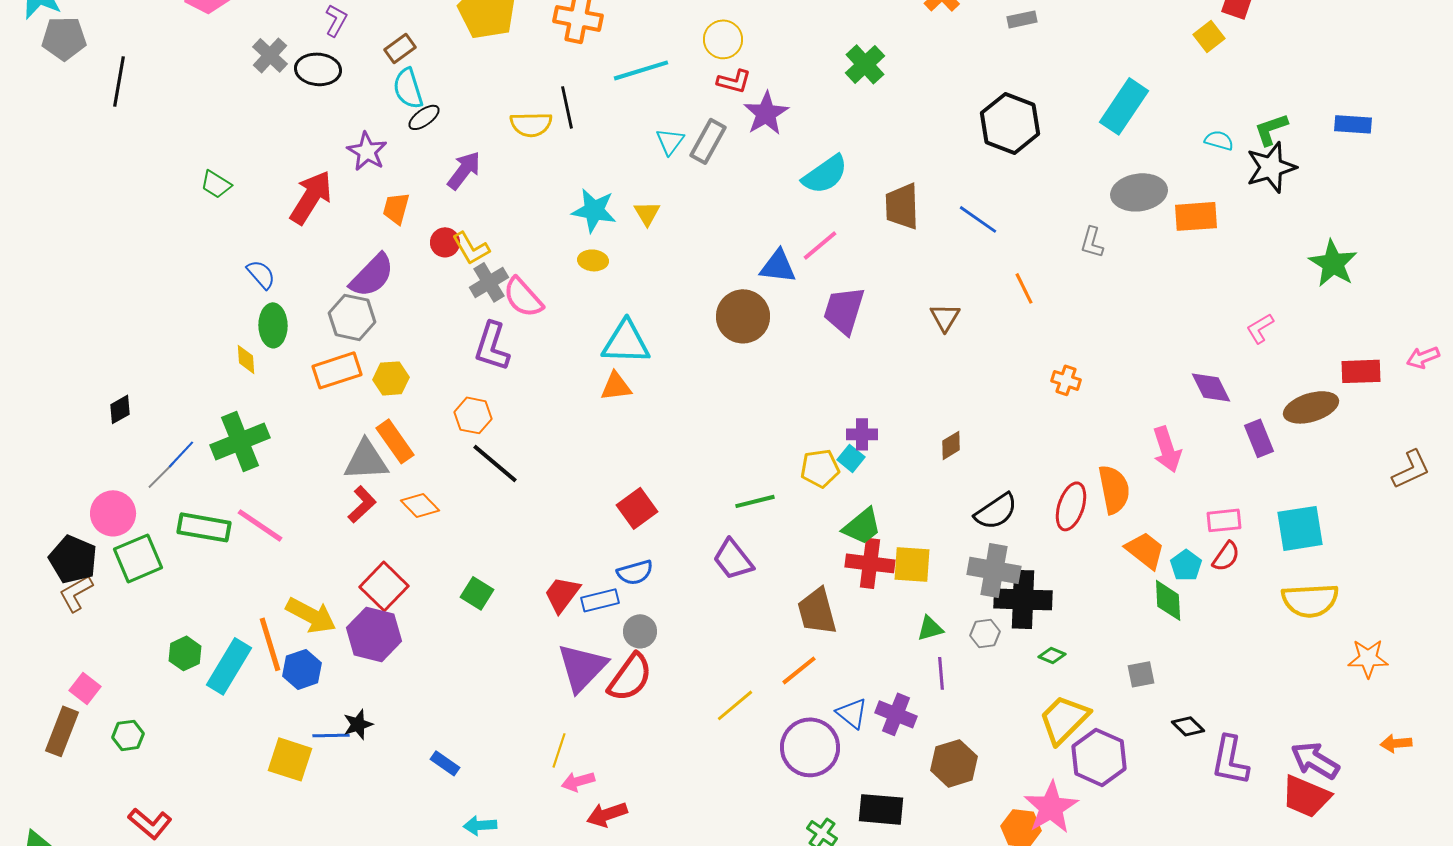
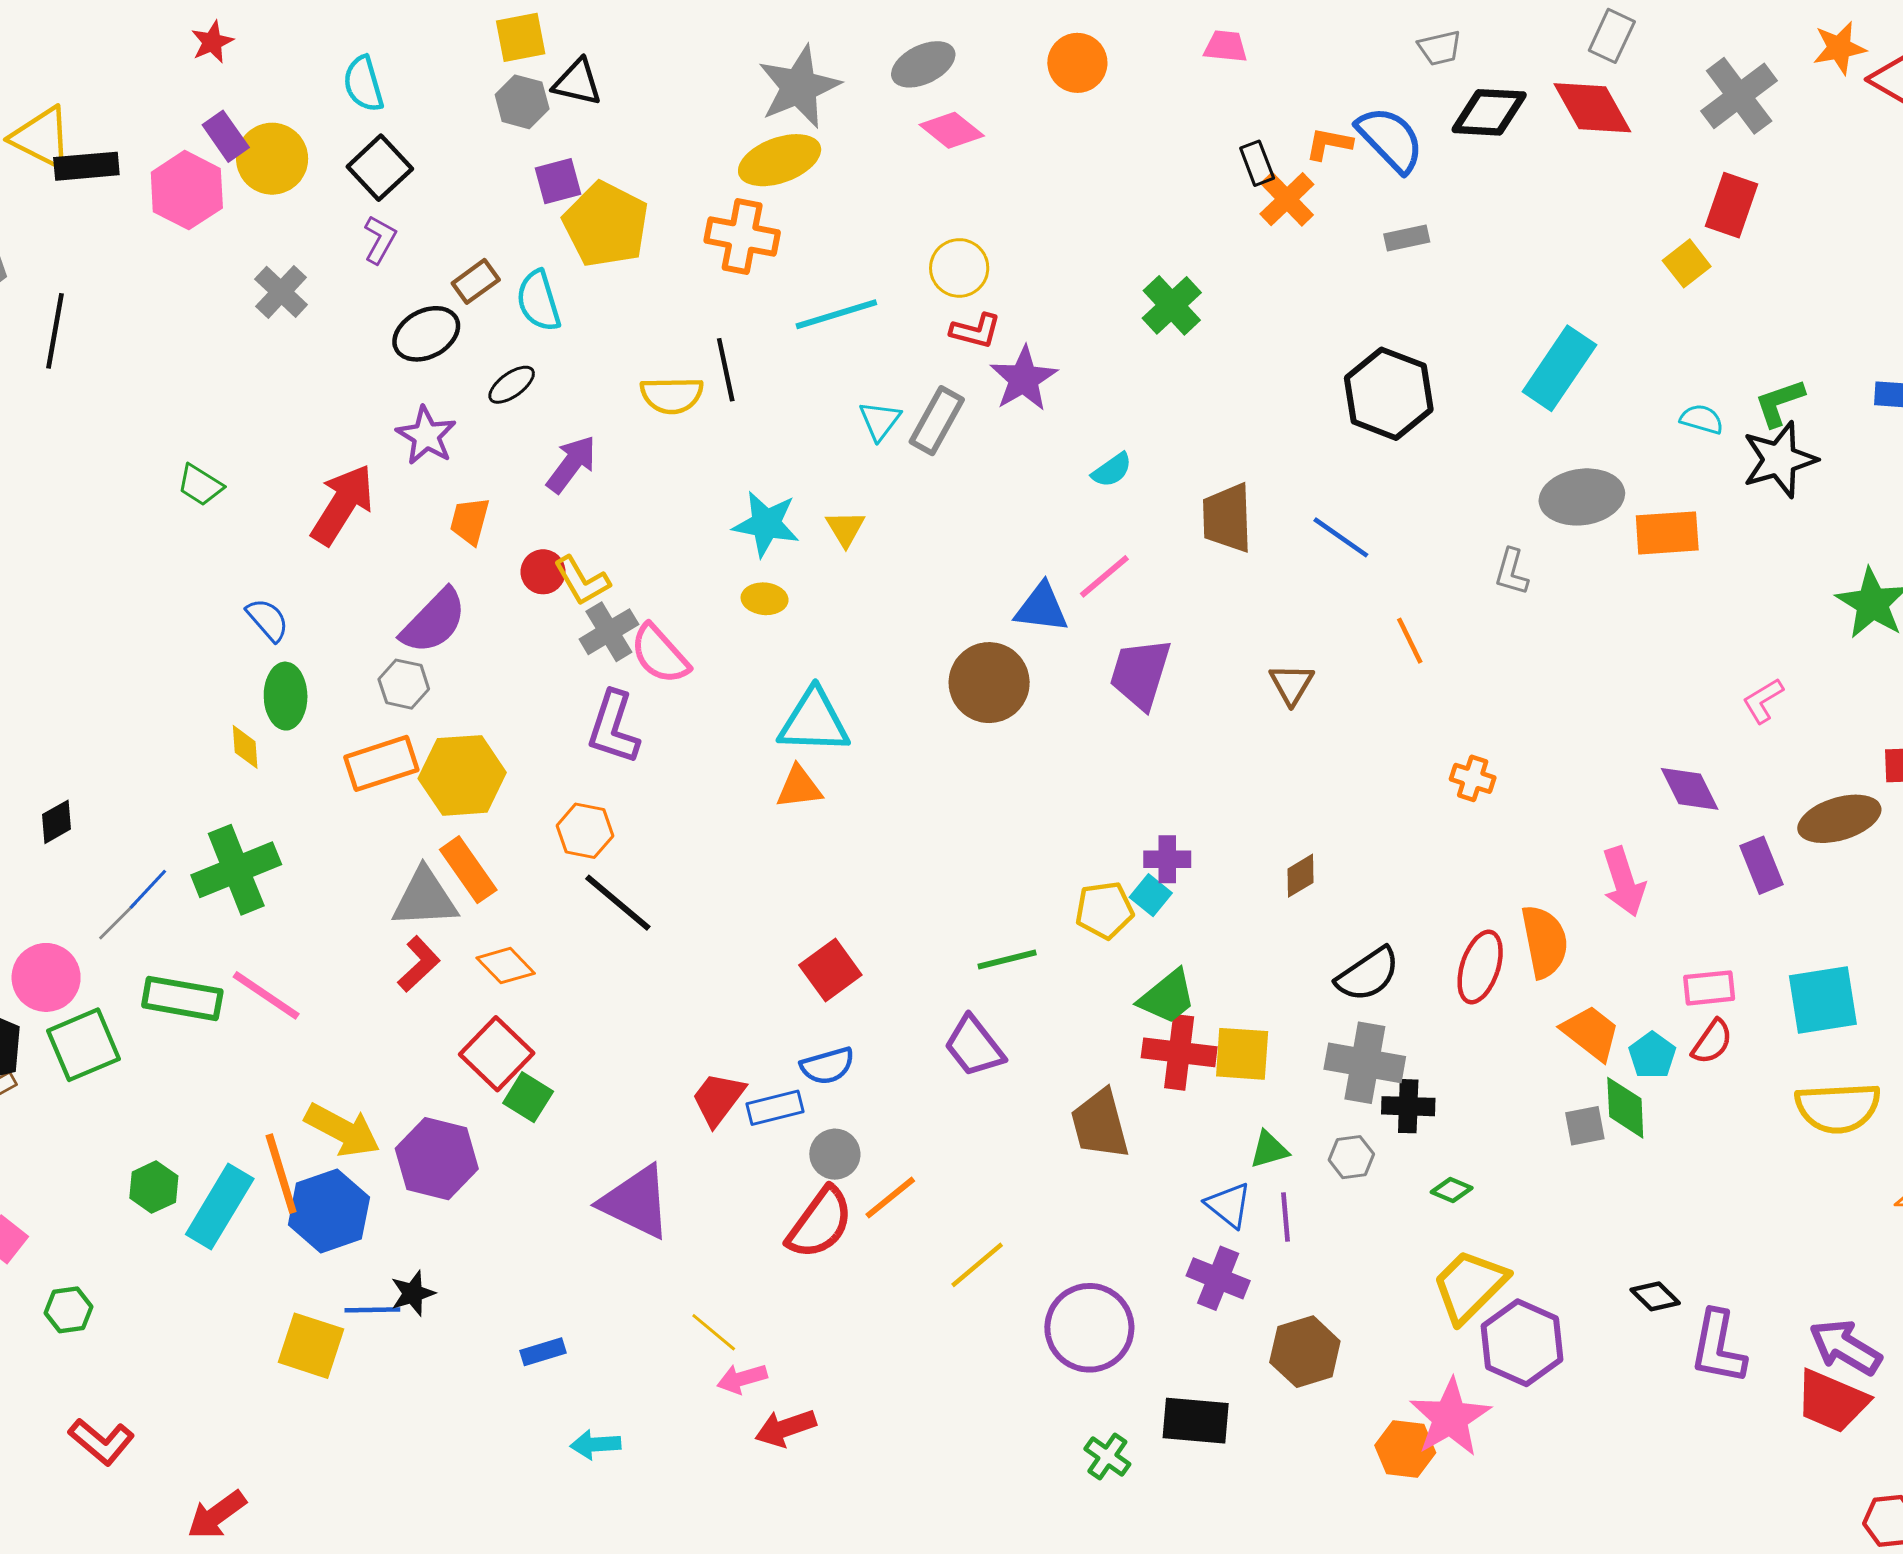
black ellipse: (318, 69) -> (426, 334), moved, turned -33
cyan semicircle: (408, 88) -> (539, 301), moved
cyan semicircle: (825, 174) -> (1112, 470), size x0.6
gray hexagon: (352, 317) -> (404, 684), size x0.7
yellow hexagon: (391, 378) -> (462, 775), size x1.6
red square: (384, 586) -> (497, 1054), moved
green square: (477, 593) -> (528, 1097), moved
black cross: (1023, 599) -> (1408, 1106), size x0.6
purple triangle: (582, 667) -> (636, 1202), moved, turned -48
blue hexagon: (302, 669) -> (329, 1211), size x1.4
orange line: (799, 670) -> (890, 1198), moved
gray square: (1141, 674) -> (1585, 1126), moved
blue triangle: (852, 713) -> (1229, 1205), moved
yellow line: (559, 750) -> (714, 1332), turned -68
blue rectangle: (445, 763) -> (543, 1352), turned -52

